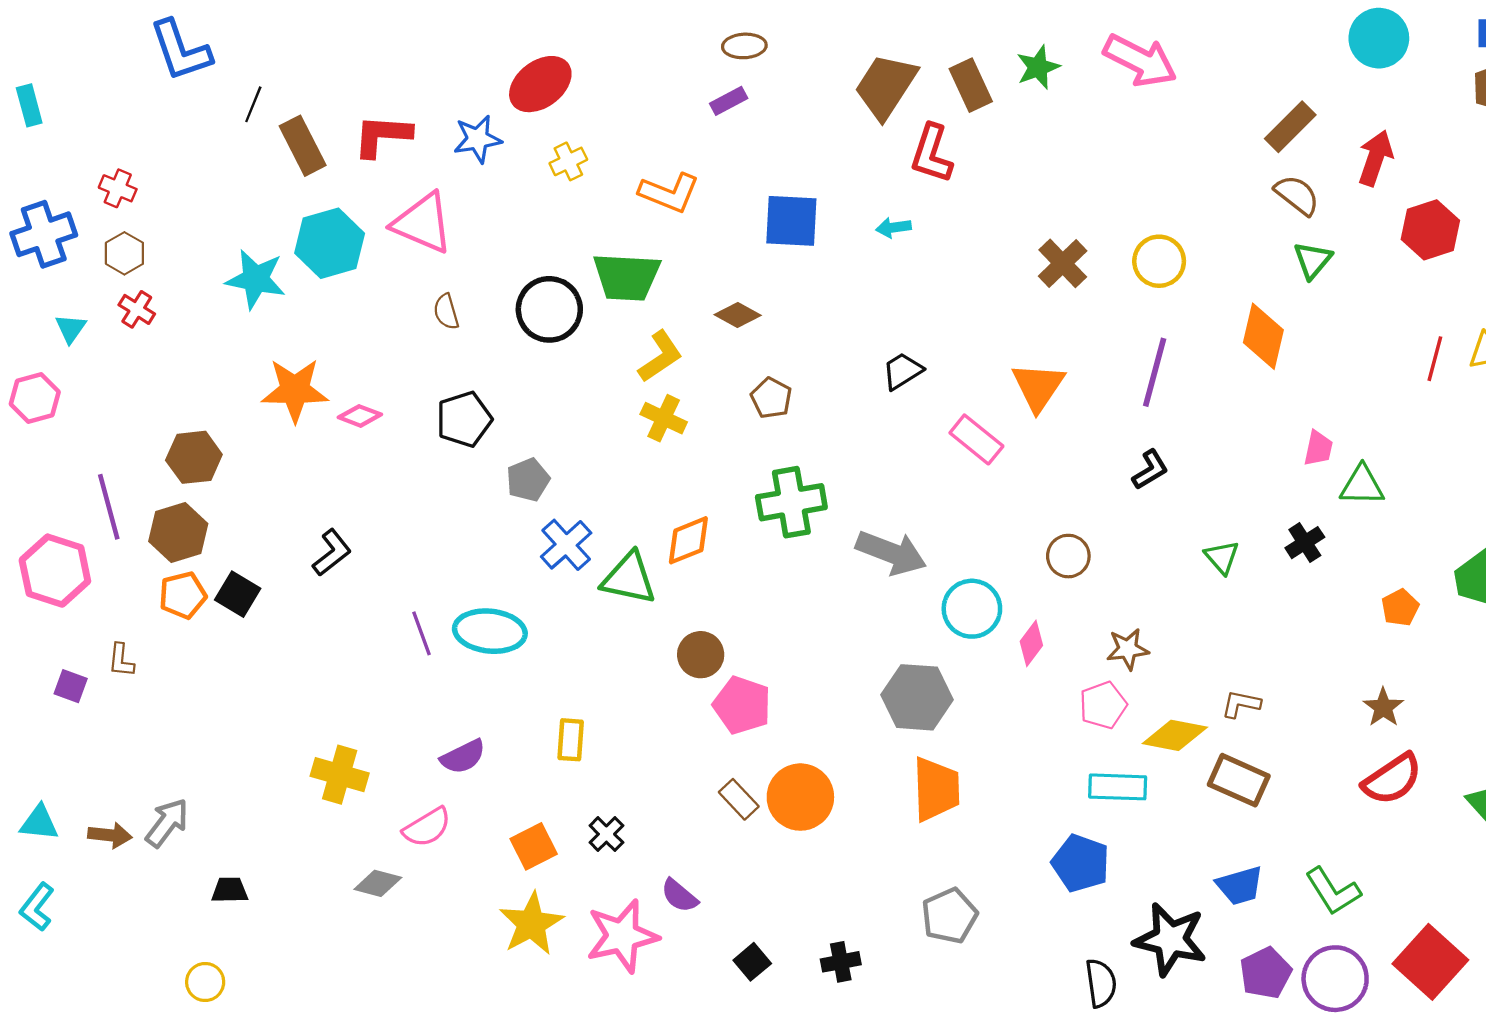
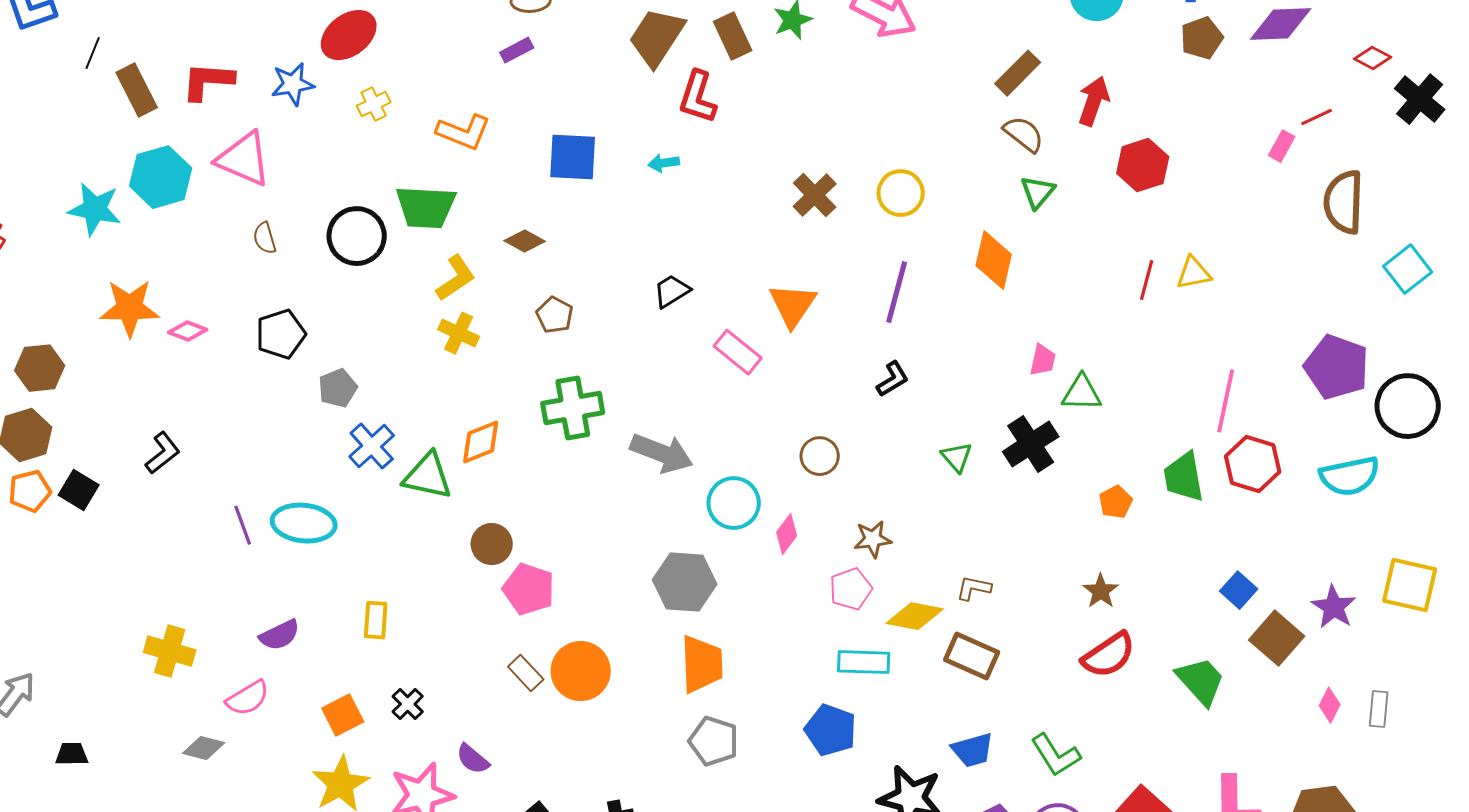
black cross: (1305, 543) -> (1031, 444), size x1.6
gray pentagon: (949, 916) -> (714, 741), moved, turned -30

